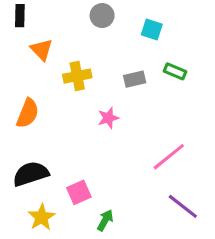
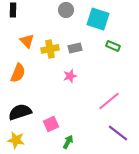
cyan square: (152, 29) -> (98, 19), size x1.6
orange triangle: (42, 50) -> (27, 41), moved
gray rectangle: (135, 79) -> (75, 48), moved
yellow star: (42, 217) -> (16, 140), moved, turned -30

